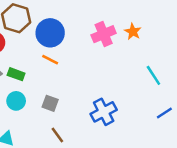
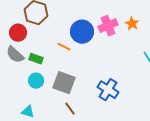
blue circle: (50, 33) -> (82, 32), moved
gray square: (50, 103) -> (64, 83), size x1.6
blue cross: (104, 112) -> (108, 90), turned -30

